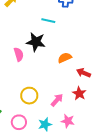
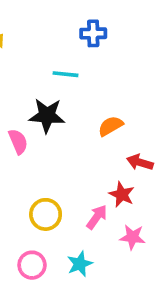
orange semicircle: (65, 58) -> (111, 126), moved
red star: (79, 93) -> (122, 194), moved
pink star: (68, 121) -> (132, 237), moved

